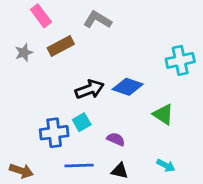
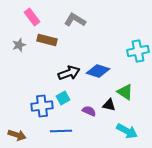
brown rectangle: (61, 46) -> (47, 40), turned 42
cyan arrow: (166, 166) -> (127, 131), size x1.5
black triangle: (120, 171) -> (109, 105), moved

